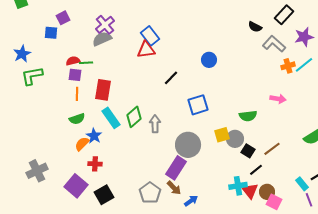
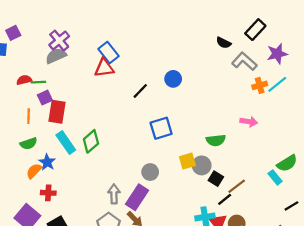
purple square: (75, 75) -> (45, 98), moved, turned -32
black line: (171, 78) -> (140, 91), moved
gray arrow: (155, 124) -> (114, 194), moved
gray circle: (188, 145) -> (150, 172), size x0.6
brown line: (272, 149) -> (237, 186), moved
cyan rectangle: (302, 184) -> (275, 177), moved

